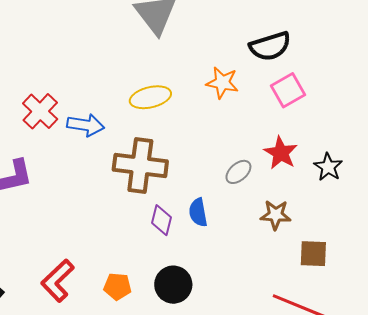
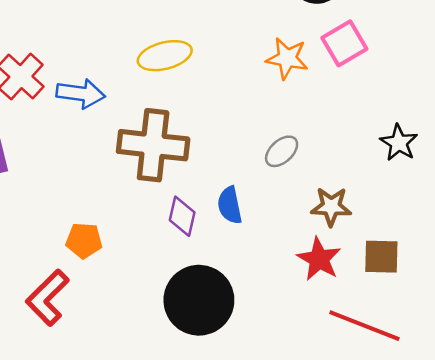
orange star: (222, 83) -> (287, 58), moved
red star: (281, 153) -> (319, 259), moved
black circle: (173, 285) -> (199, 300), size x1.4
orange pentagon: (117, 286) -> (84, 240), moved

